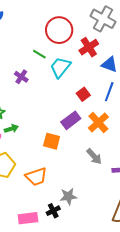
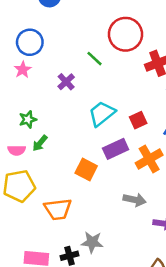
cyan trapezoid: (60, 67) -> (102, 114), moved
green arrow: (11, 129) -> (40, 143), turned 136
gray arrow: (94, 156) -> (135, 200), turned -48

